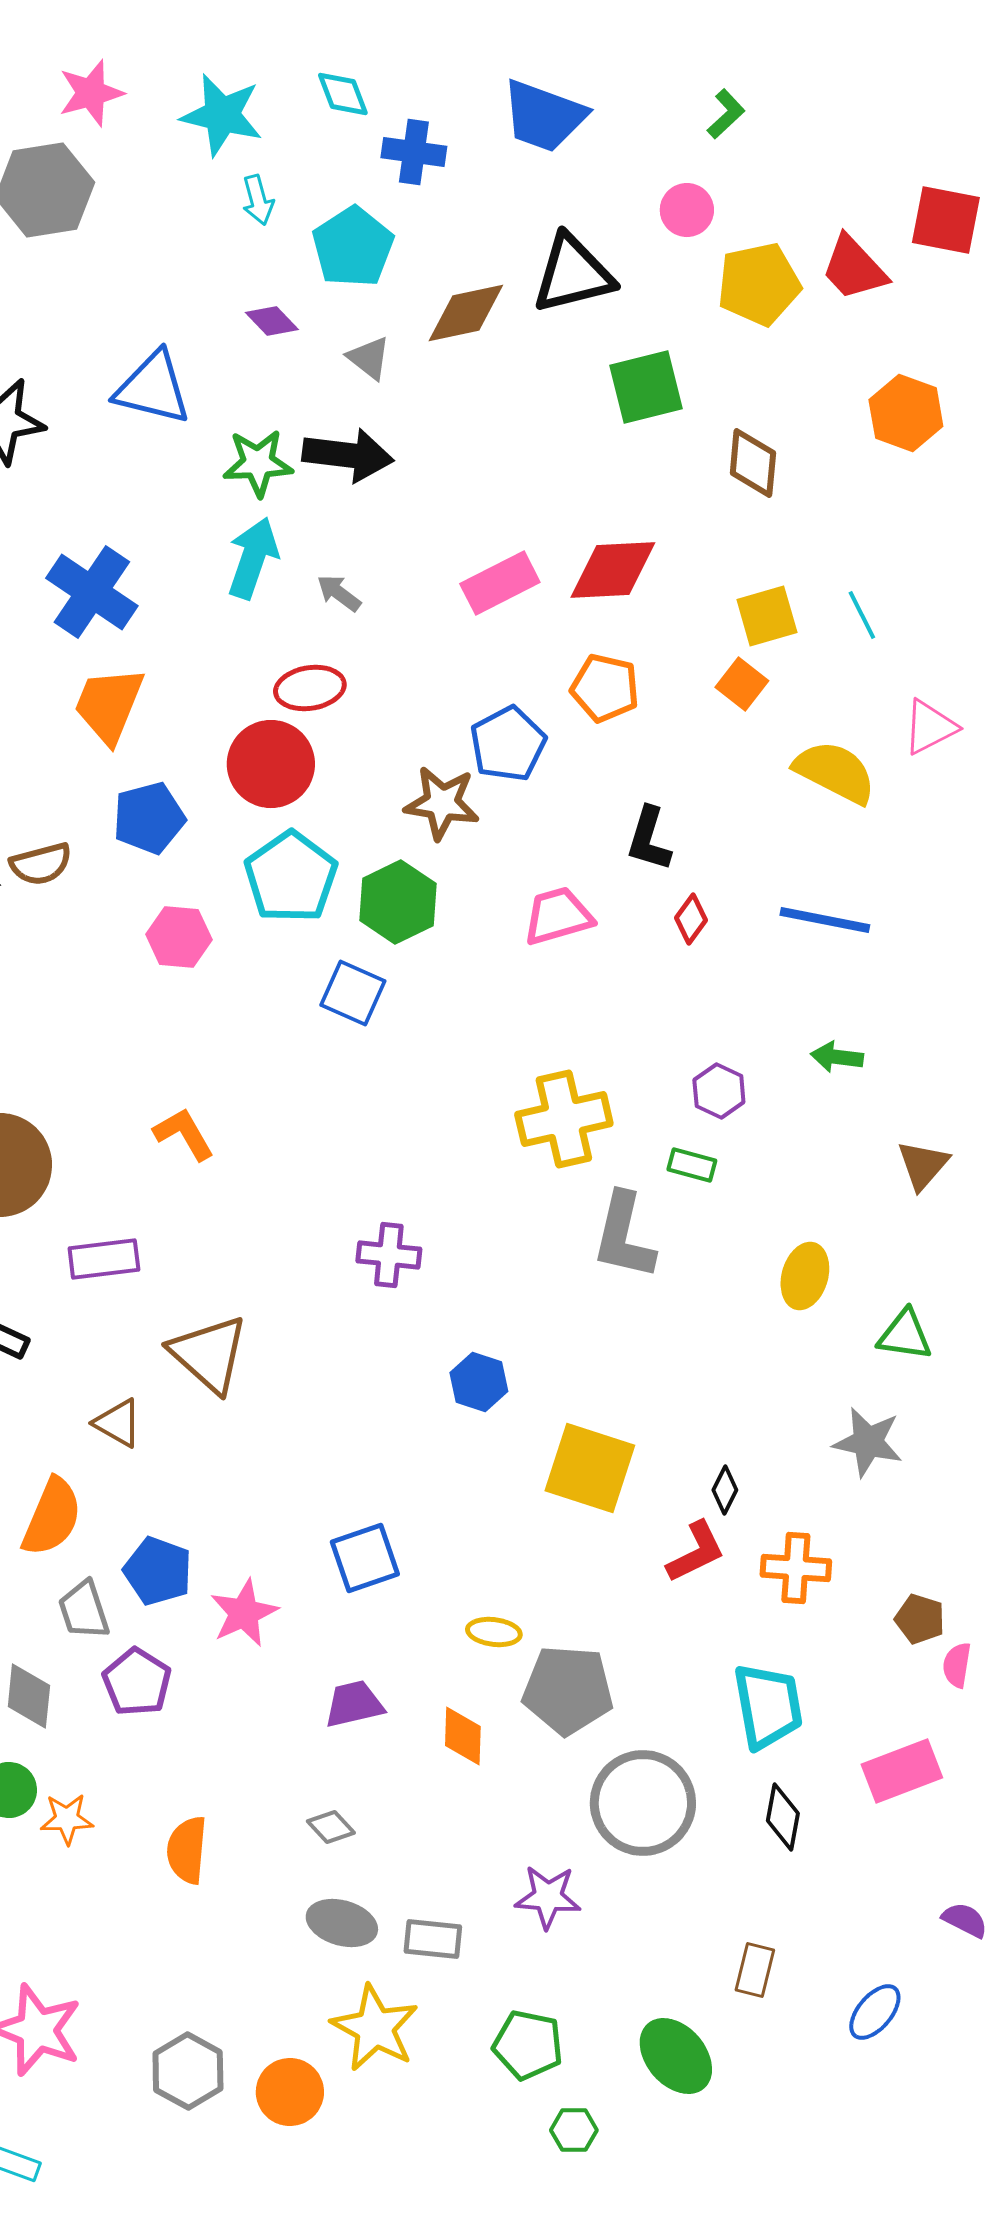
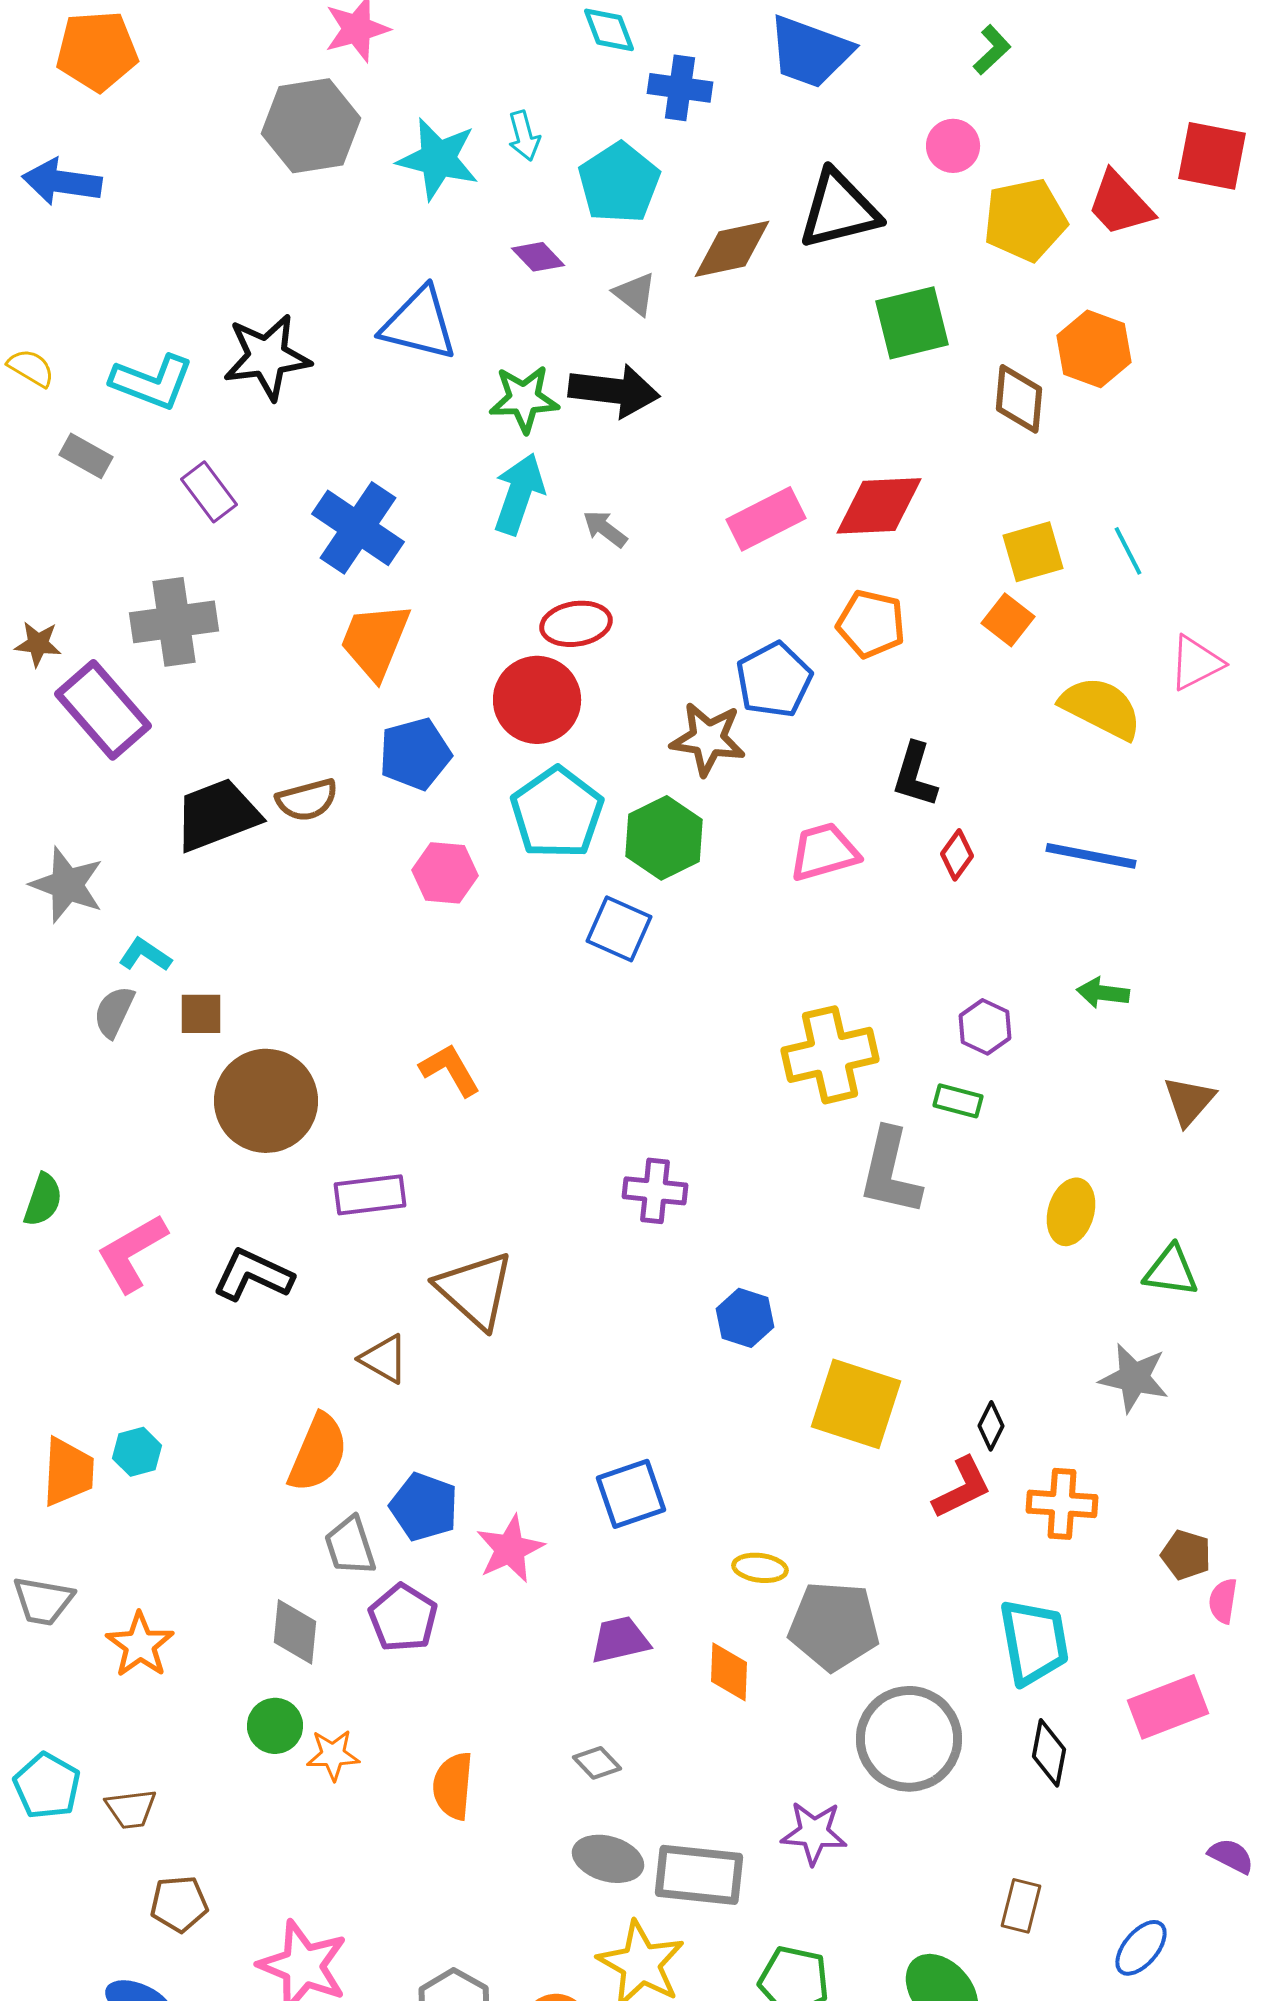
cyan star: (222, 115) -> (438, 159), moved
orange hexagon: (906, 413) -> (1094, 349), moved
gray rectangle: (433, 1939) -> (699, 1875), size x1.5

